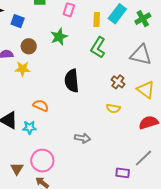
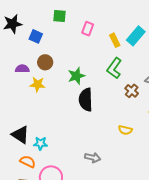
yellow rectangle: (97, 19) -> (115, 40), turned -32
green star: (59, 37) -> (76, 76), moved
brown cross: (118, 82) -> (132, 91), moved
orange semicircle: (41, 105) -> (28, 162), moved

